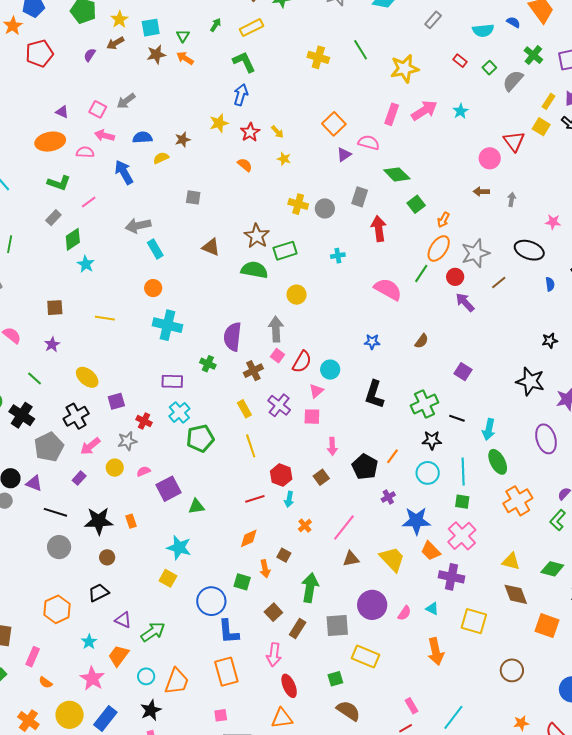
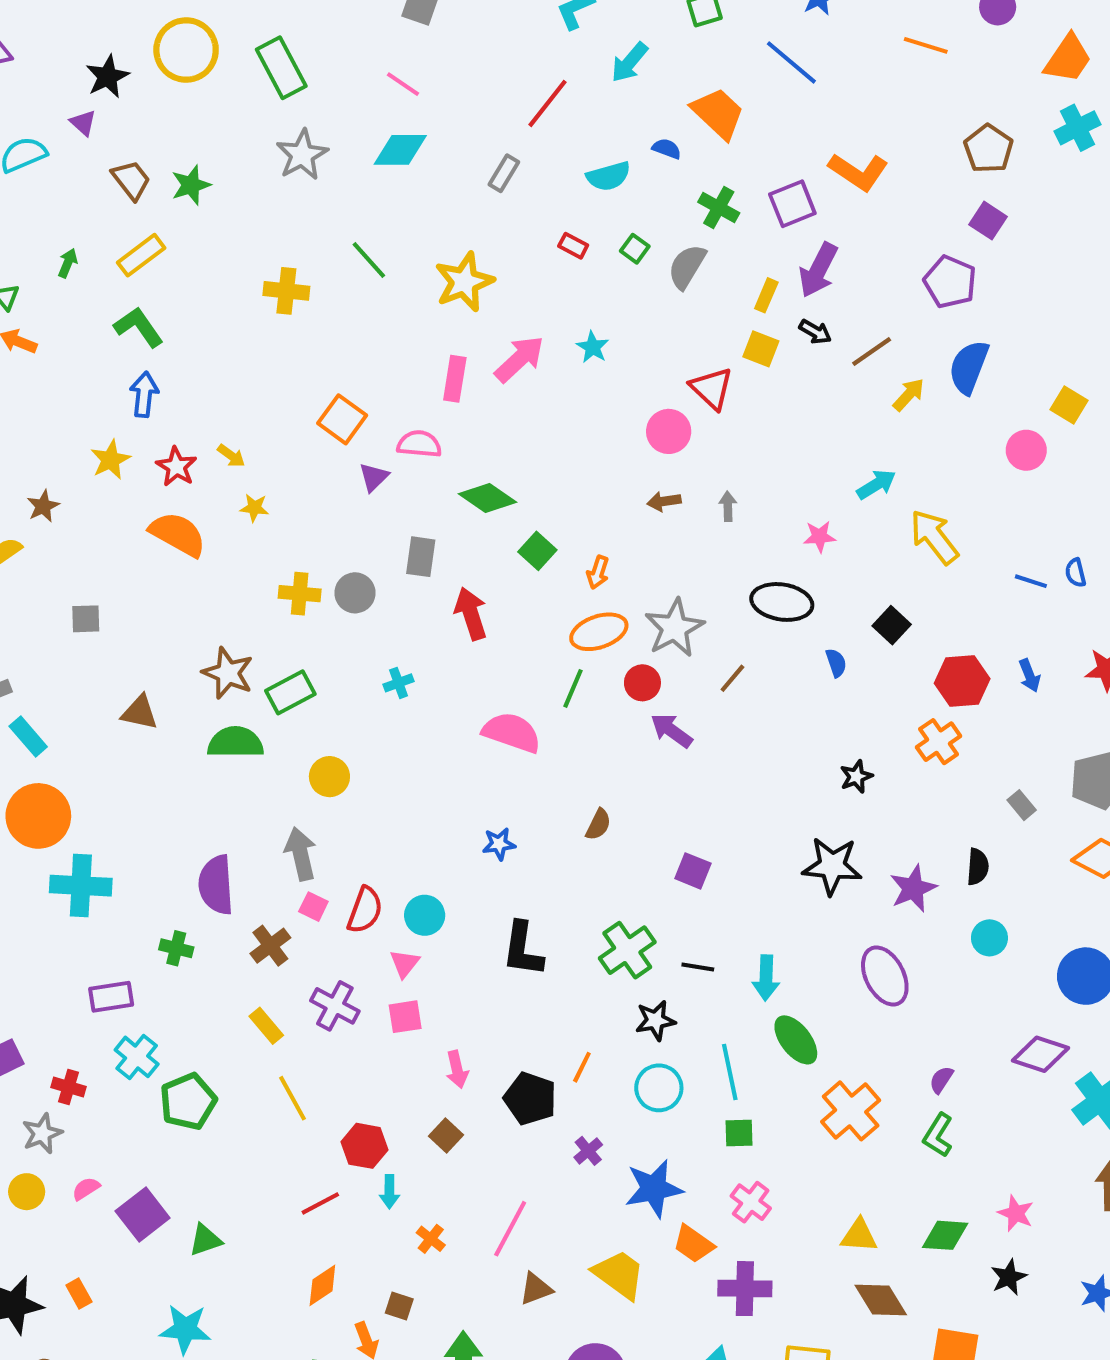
orange semicircle: (245, 165) -> (178, 534), size x1.8
orange ellipse: (439, 248) -> (599, 632), turned 48
orange circle: (153, 288) -> (38, 816), size x1.8
pink cross: (462, 536) -> (751, 1202), size x0.7

